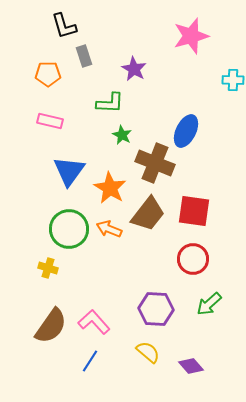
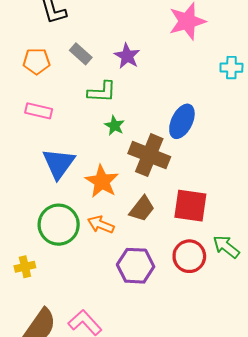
gray rectangle: (84, 56) -> (81, 54), moved, turned -30
brown trapezoid: (148, 214) -> (142, 209), size x0.7
yellow cross: (48, 268) -> (25, 267), moved, turned -30
green arrow: (209, 304) -> (226, 247), moved, turned 80
purple hexagon: (156, 309) -> (136, 266), moved

